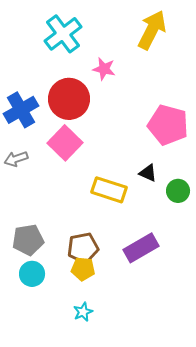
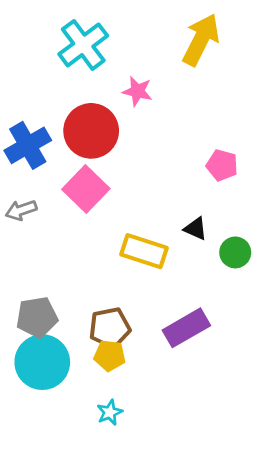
pink pentagon: (168, 125) -> (222, 165), size x0.6
cyan circle: (32, 274) -> (42, 362), size x1.6

